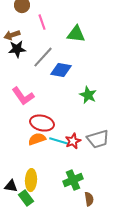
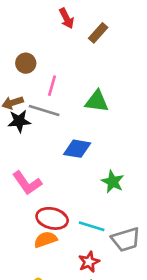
pink line: (42, 22) -> (52, 86), turned 35
gray line: (43, 57) -> (44, 111), moved, turned 65
cyan line: (59, 141) -> (92, 226), moved
red star: (73, 141) -> (89, 262), moved

